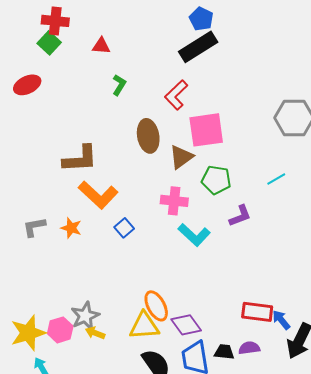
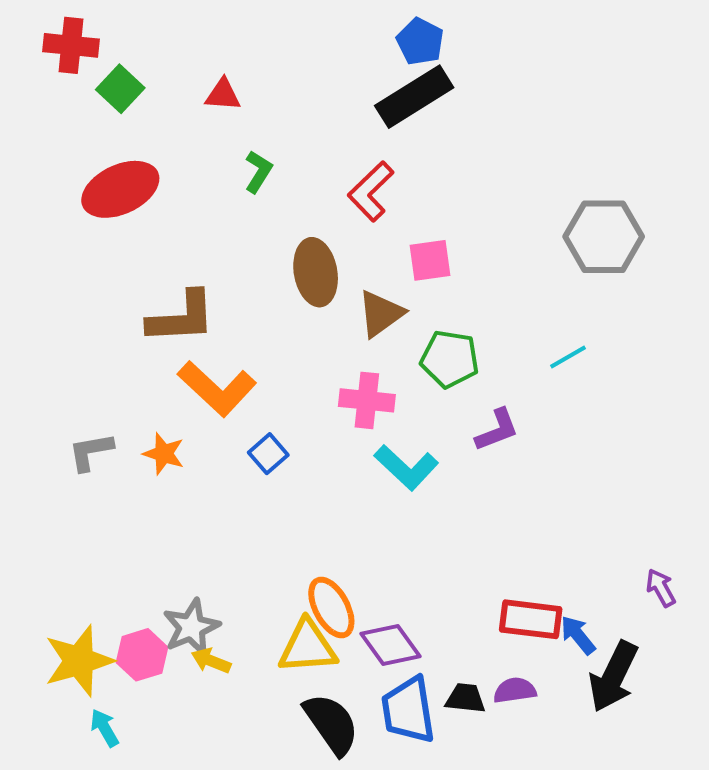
red cross: (55, 21) -> (71, 45), moved
red ellipse: (27, 85) -> (120, 189), moved, size x1.4
pink square: (206, 130) -> (430, 260), size x0.6

